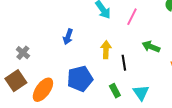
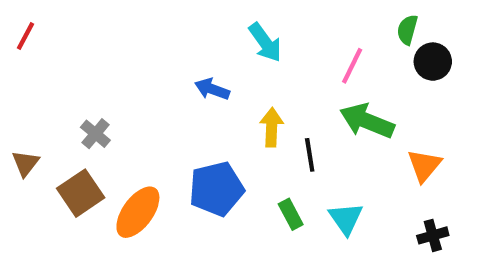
pink line: (132, 17) -> (352, 66), moved
blue arrow: (68, 37) -> (212, 89), moved, turned 91
green arrow: (151, 47) -> (367, 121), size x1.4

